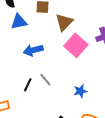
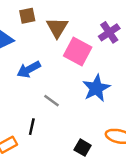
black line: (28, 85) -> (32, 127), moved
blue star: (80, 91) -> (96, 88), moved, size x1.6

